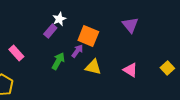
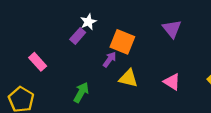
green arrow: (58, 61) -> (81, 92), moved

